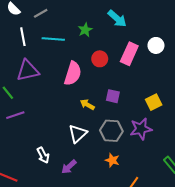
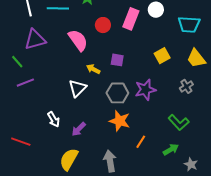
pink semicircle: (73, 73) -> (78, 40), turned -50
yellow square: (154, 102) -> (162, 56), moved
white triangle: (78, 134) -> (77, 88), moved
orange star: (112, 160) -> (120, 121), size x1.5

